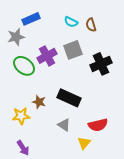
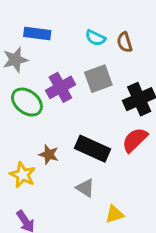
blue rectangle: (31, 19) -> (37, 34), turned 30
yellow star: (21, 116) -> (23, 175), turned 30
red semicircle: (98, 125) -> (135, 140), moved, turned 150
yellow triangle: (84, 143) -> (114, 214), turned 32

